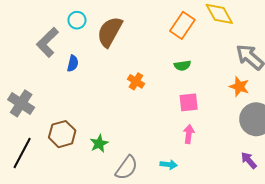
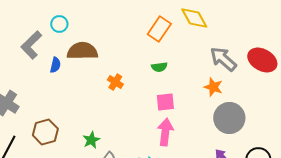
brown semicircle: (110, 32) -> (82, 51), moved, turned 60
pink arrow: (189, 134) -> (165, 132), size x1.5
green star: (99, 144) -> (91, 140), moved

